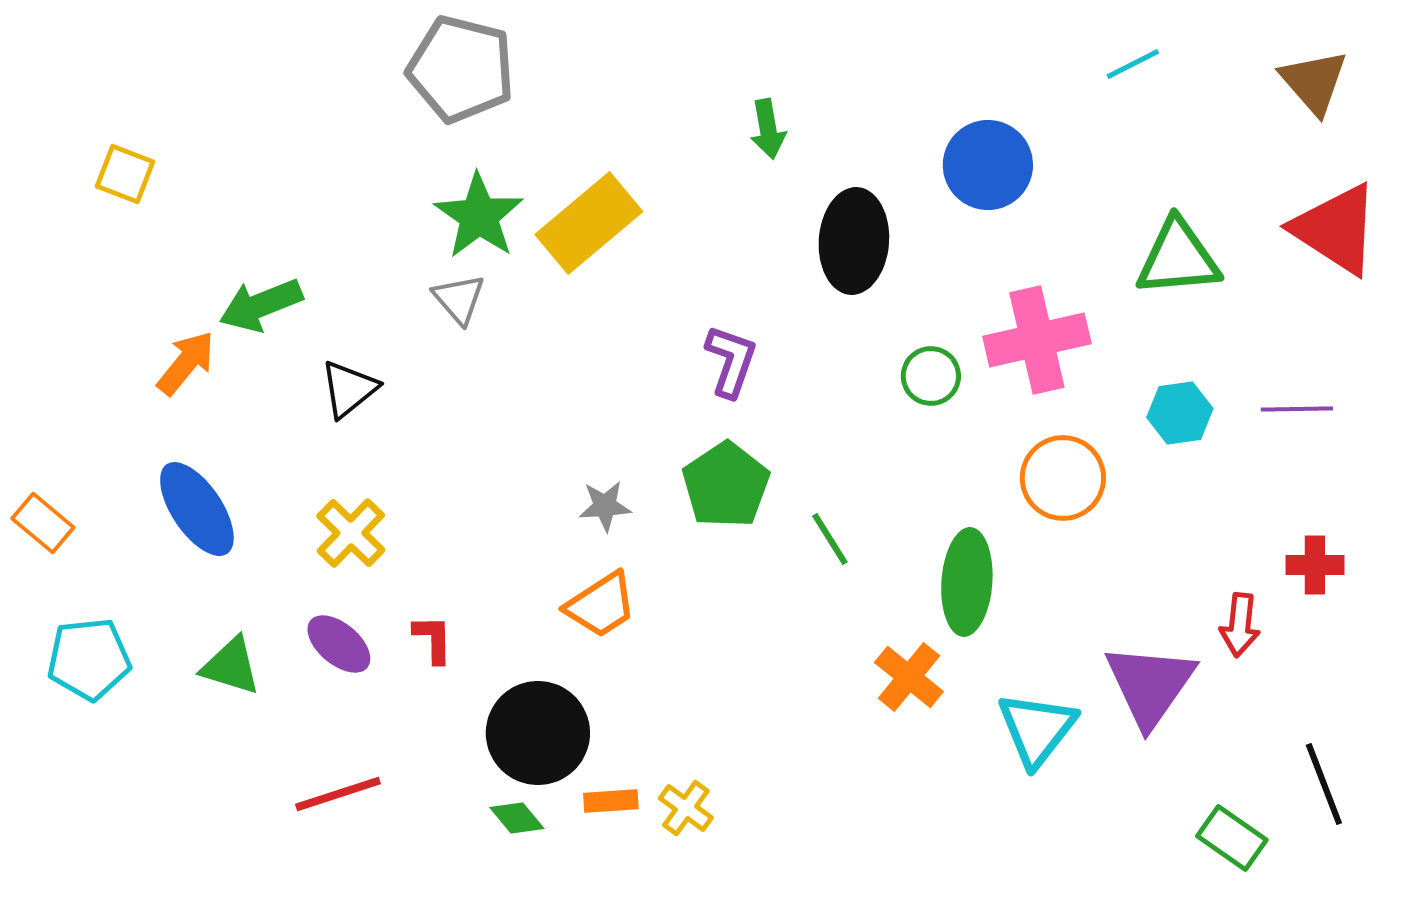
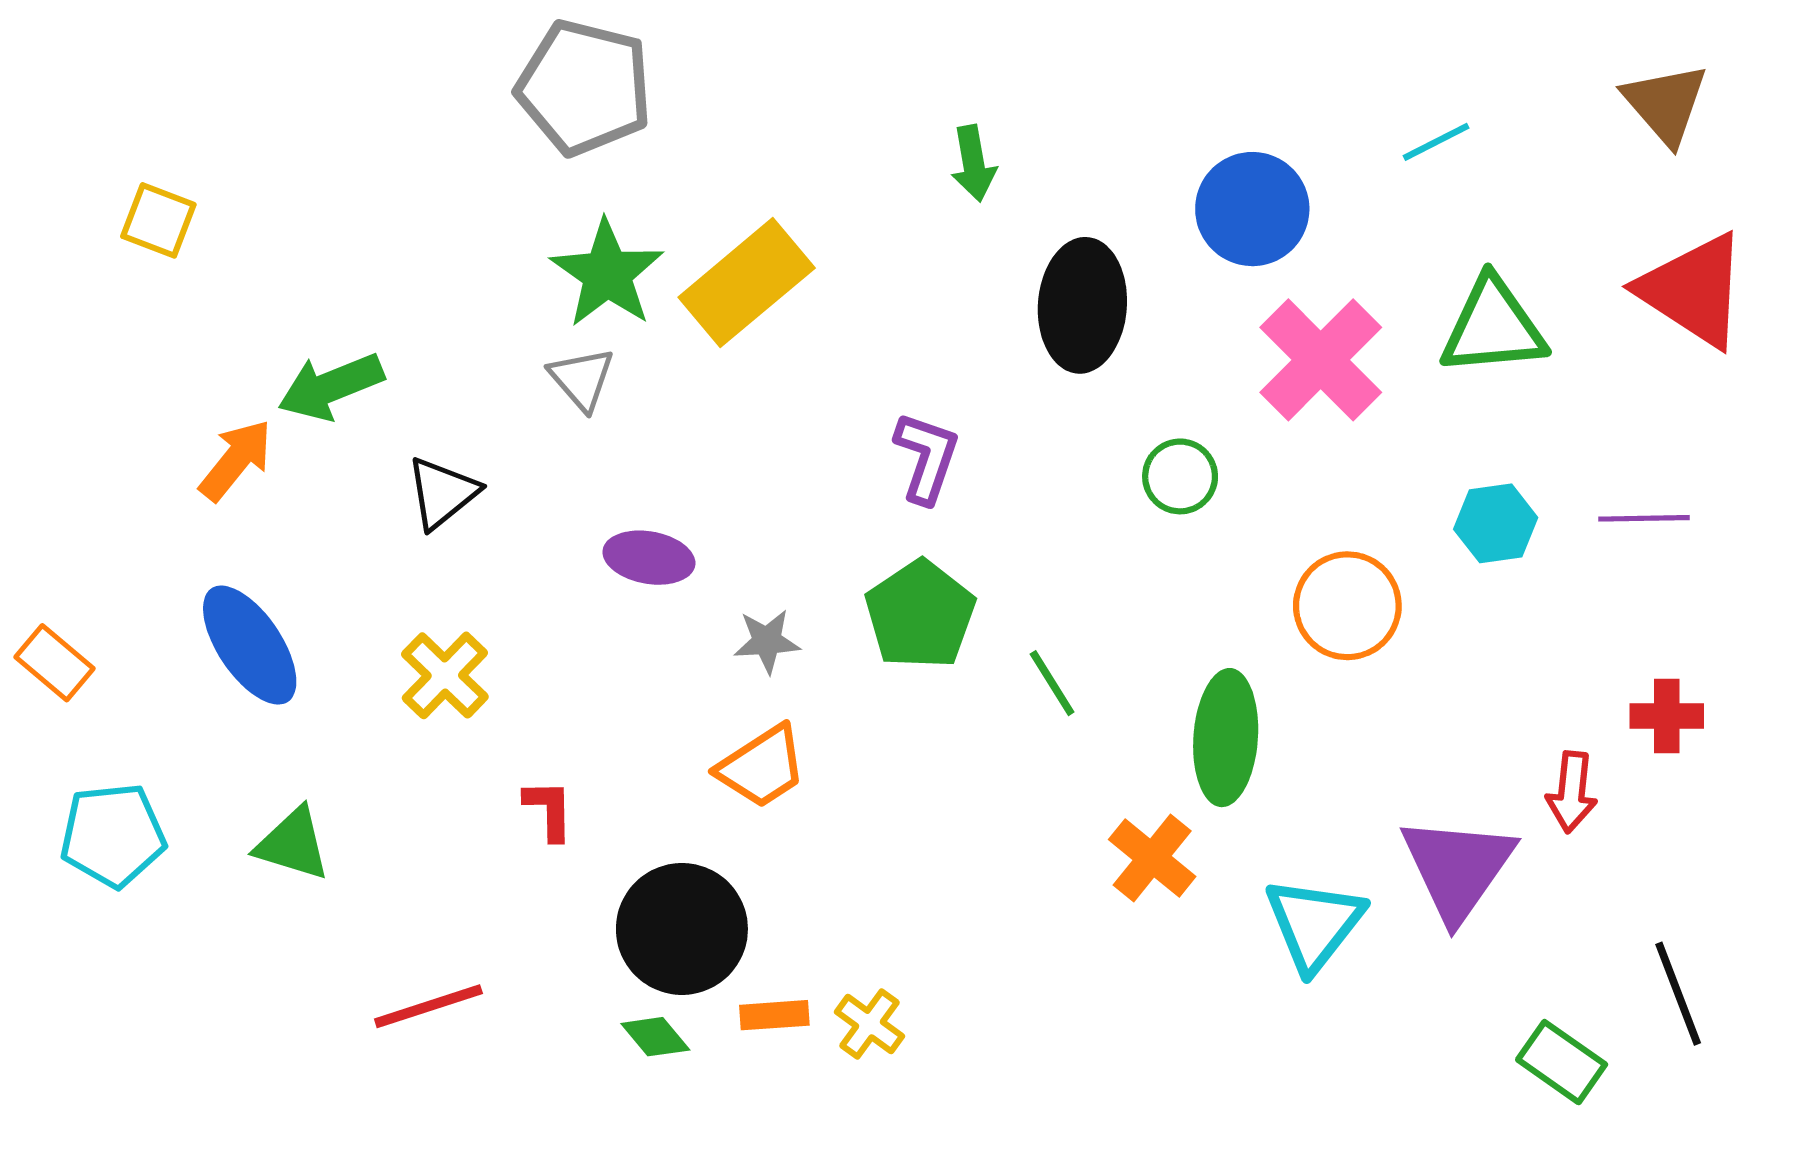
cyan line: (1133, 64) -> (1436, 142), moved
pink cross: (1037, 340) -> (1321, 360), moved, turned -32
purple ellipse: (339, 644) -> (649, 558), moved, turned -30

